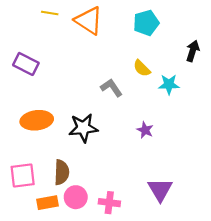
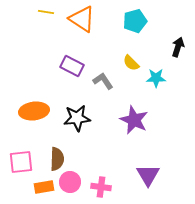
purple rectangle: (26, 64) -> (72, 66), moved
purple star: (145, 130) -> (134, 120), size x1.8

